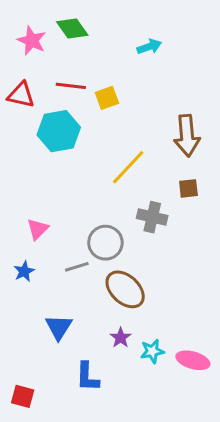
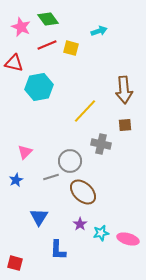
red line: (71, 86) -> (47, 45), moved, turned -30
yellow square: (107, 98) -> (71, 48), moved, turned 35

